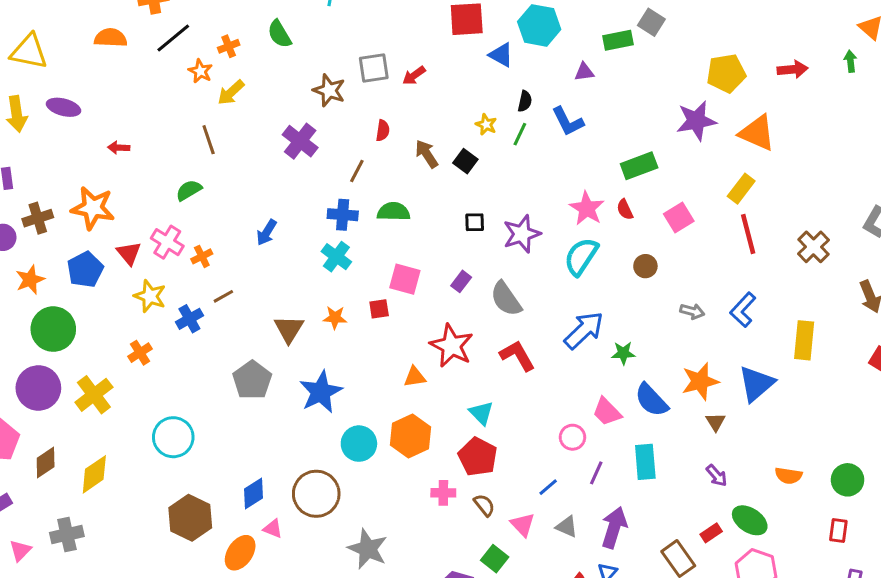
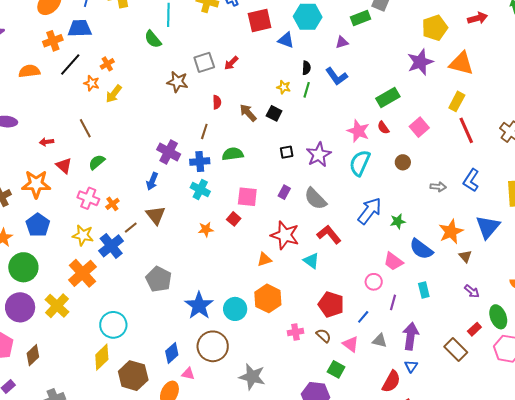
green semicircle: (279, 34) -> (153, 39), moved
brown line: (209, 140) -> (85, 128), moved
purple cross: (300, 141) -> (169, 152), moved
red triangle: (129, 253) -> (64, 166), moved
red square: (379, 309) -> (234, 219), turned -32
blue cross: (189, 319) -> (111, 246), size x1.4
brown triangle: (289, 329) -> (156, 215), moved
orange cross: (140, 353) -> (83, 273), size x1.8
blue star: (321, 392) -> (199, 306), moved
cyan triangle: (481, 413) -> (311, 261), moved
red pentagon: (478, 457) -> (331, 304), moved
cyan rectangle: (645, 462) -> (424, 290), size x0.7
yellow diamond: (94, 474) -> (102, 357), moved
green ellipse: (750, 520) -> (498, 317), turned 45

